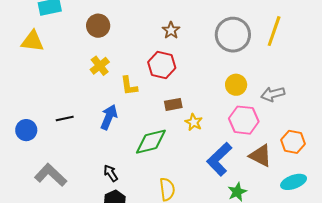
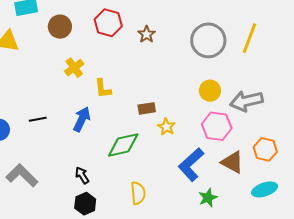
brown circle: (98, 26) -> (60, 27), moved
red hexagon: (162, 65) -> (108, 23), moved
gray arrow: (273, 94) -> (246, 101), size x1.4

